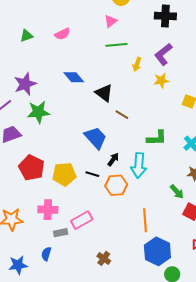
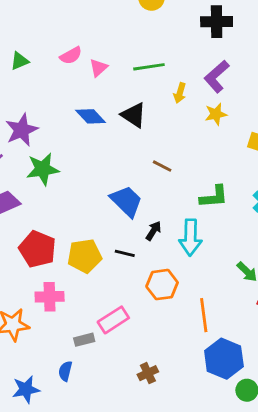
pink triangle: (111, 21) -> (98, 68), moved
black triangle: (104, 93) -> (134, 115), moved
orange hexagon: (116, 185) -> (162, 285), moved
pink cross: (48, 210) -> (50, 297), moved
brown cross: (104, 258) -> (148, 373), turned 32

